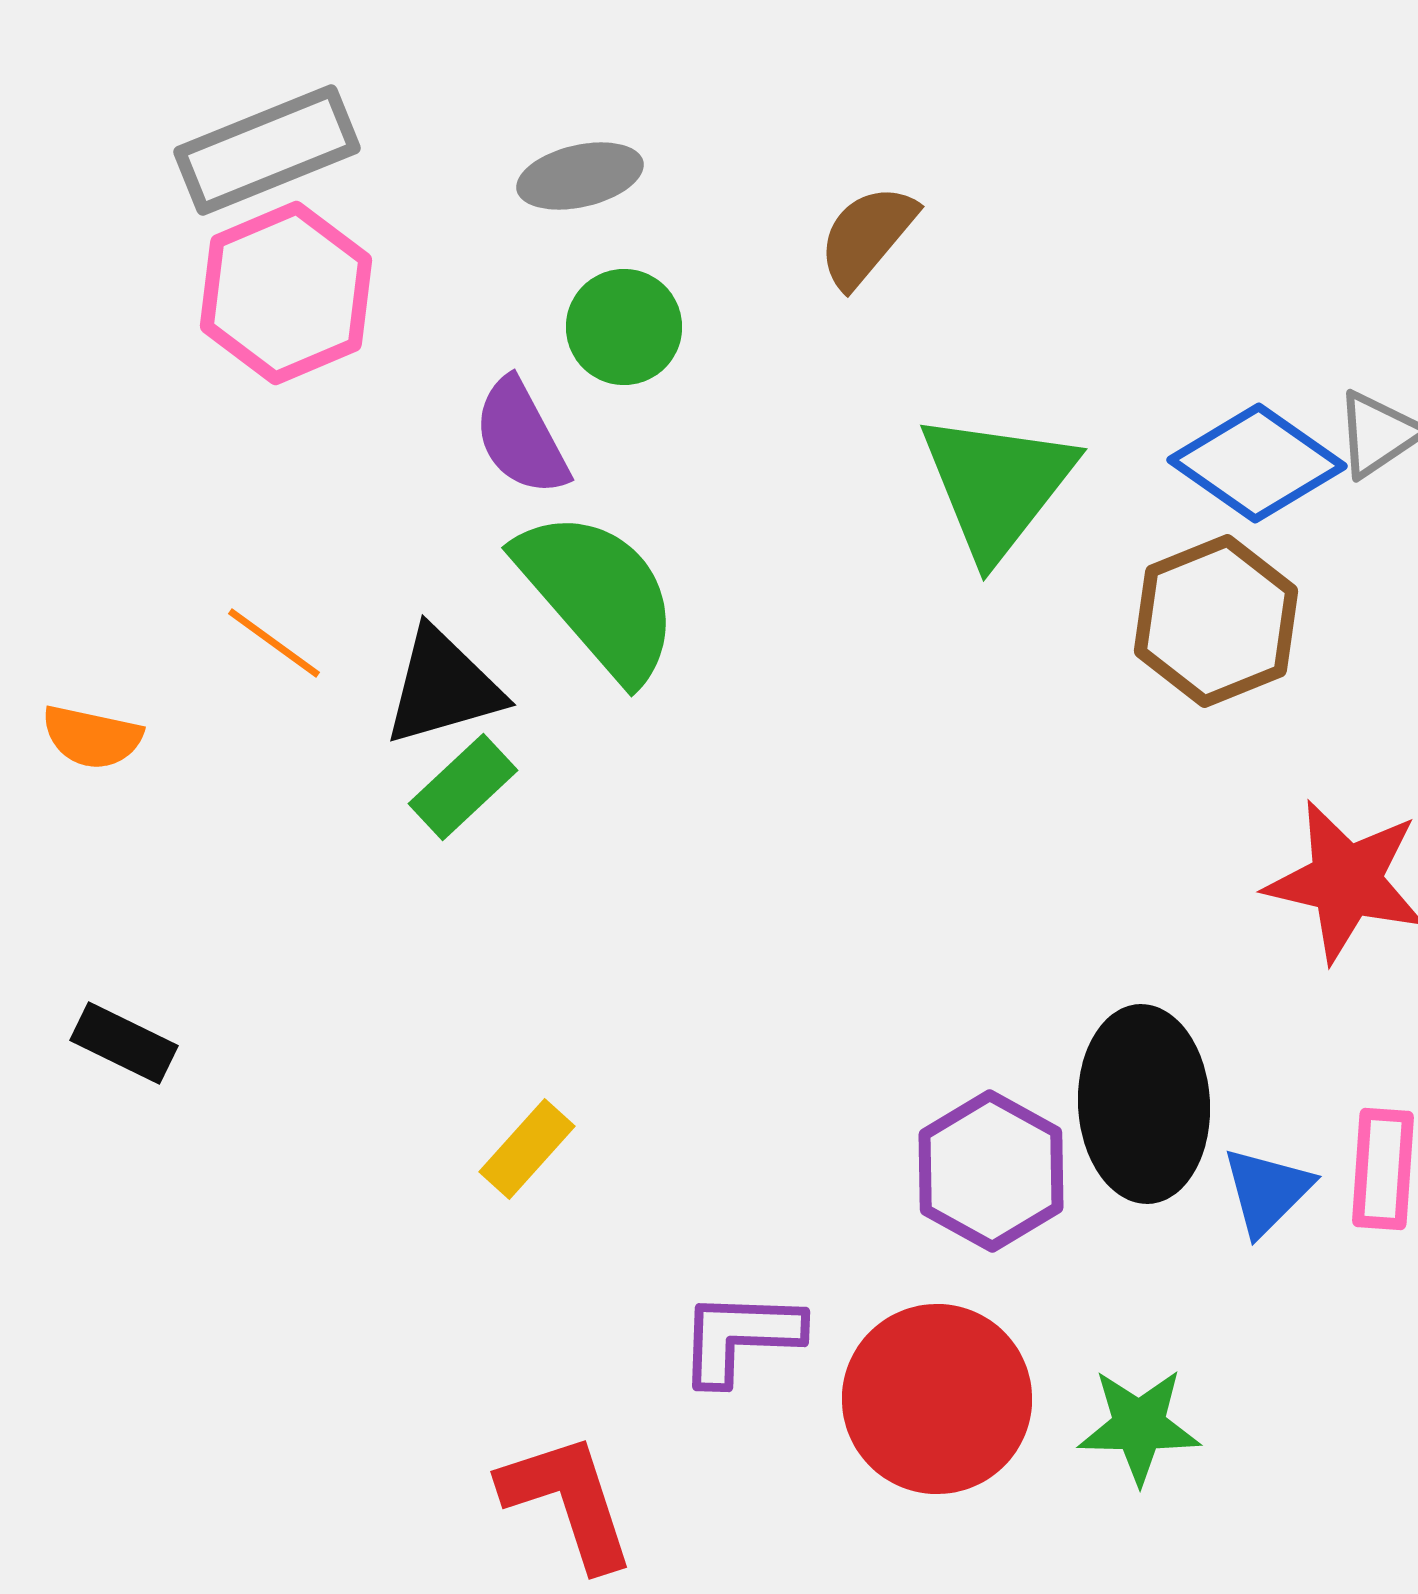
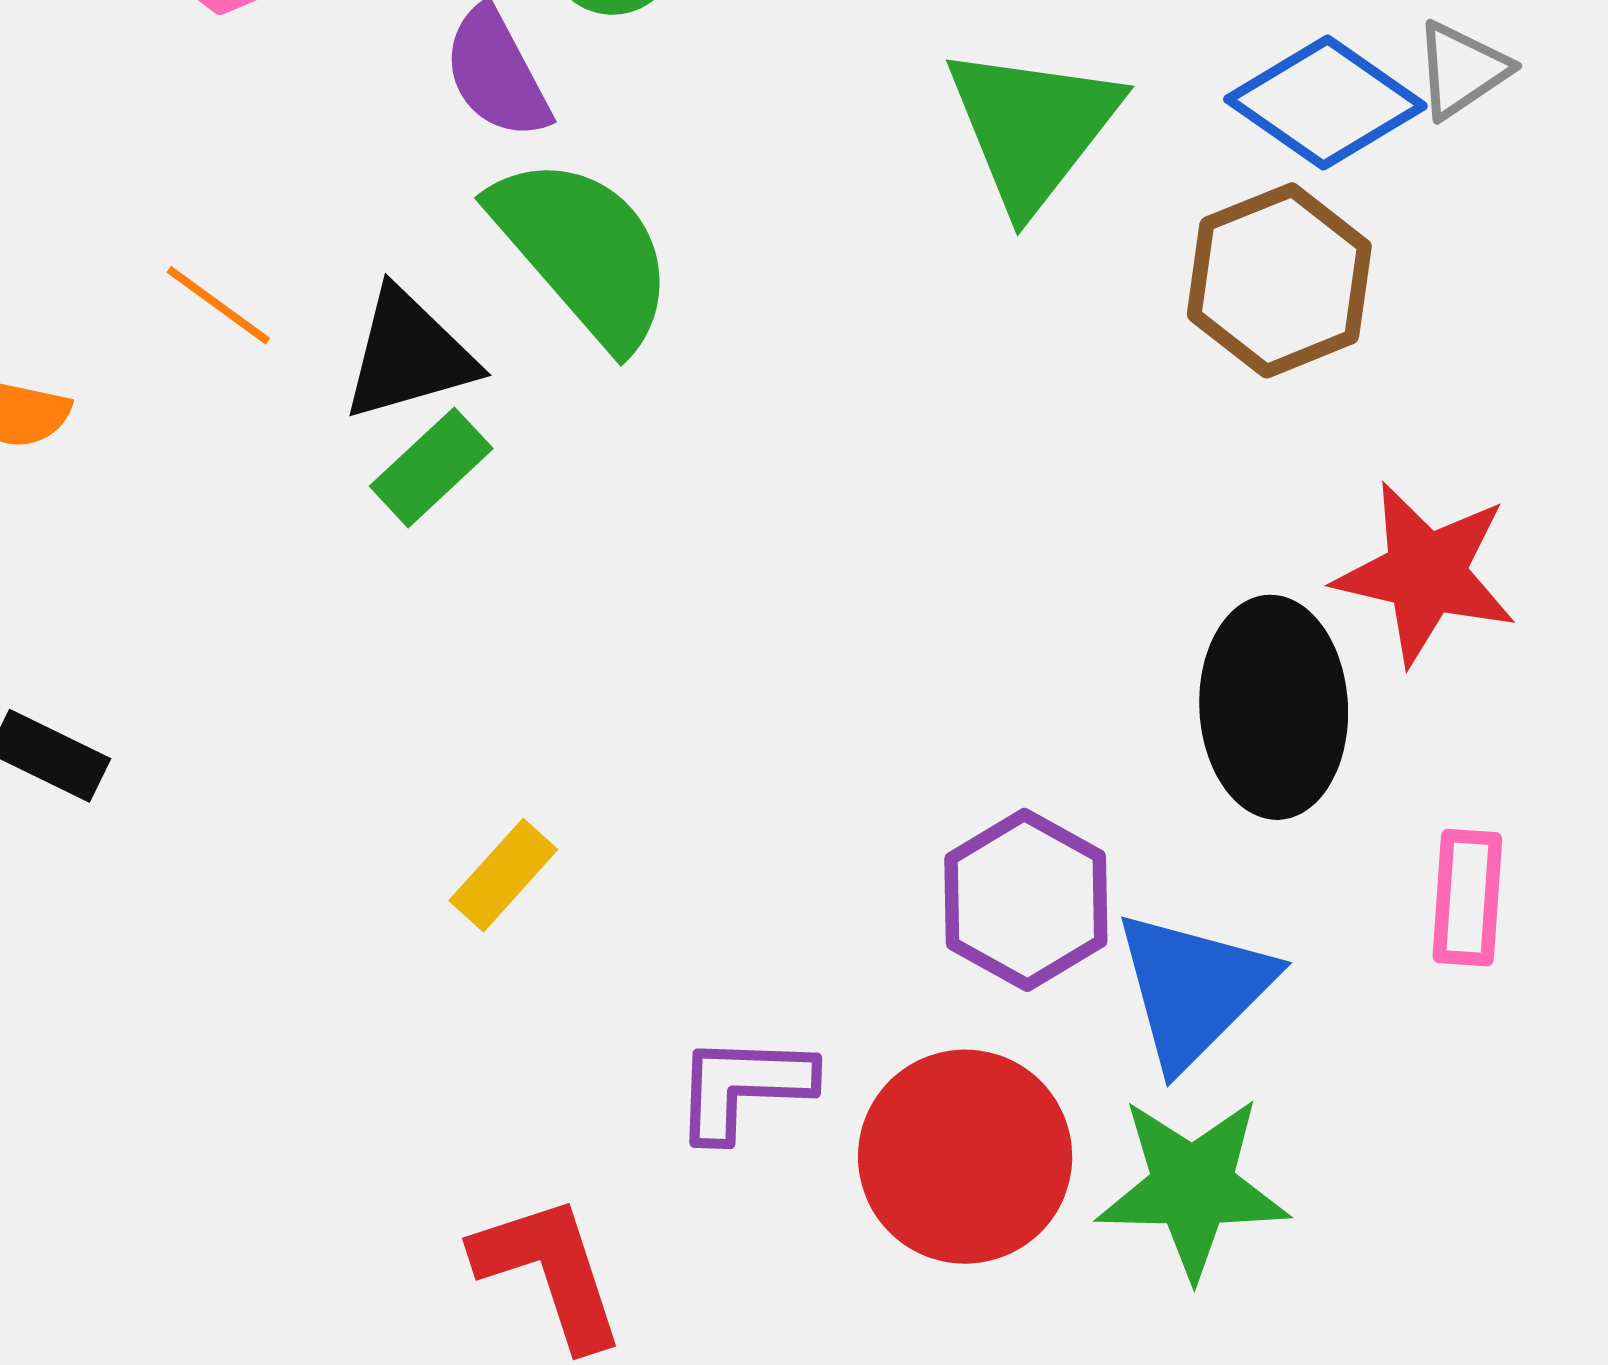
black ellipse: (1144, 1104) -> (1274, 707), moved
blue triangle: (1267, 1191) -> (1194, 989), moved, size x1.6
green star: (1139, 1426) -> (1193, 1187), size x1.4

